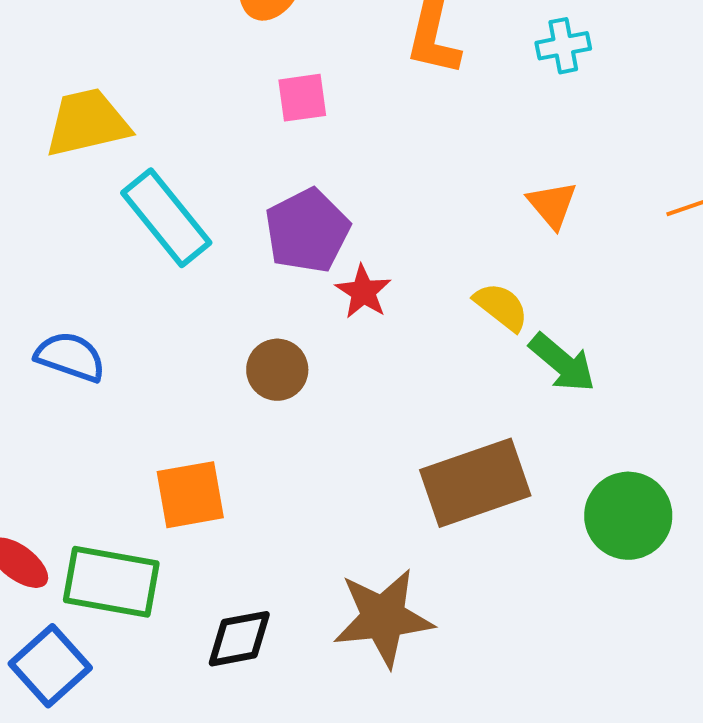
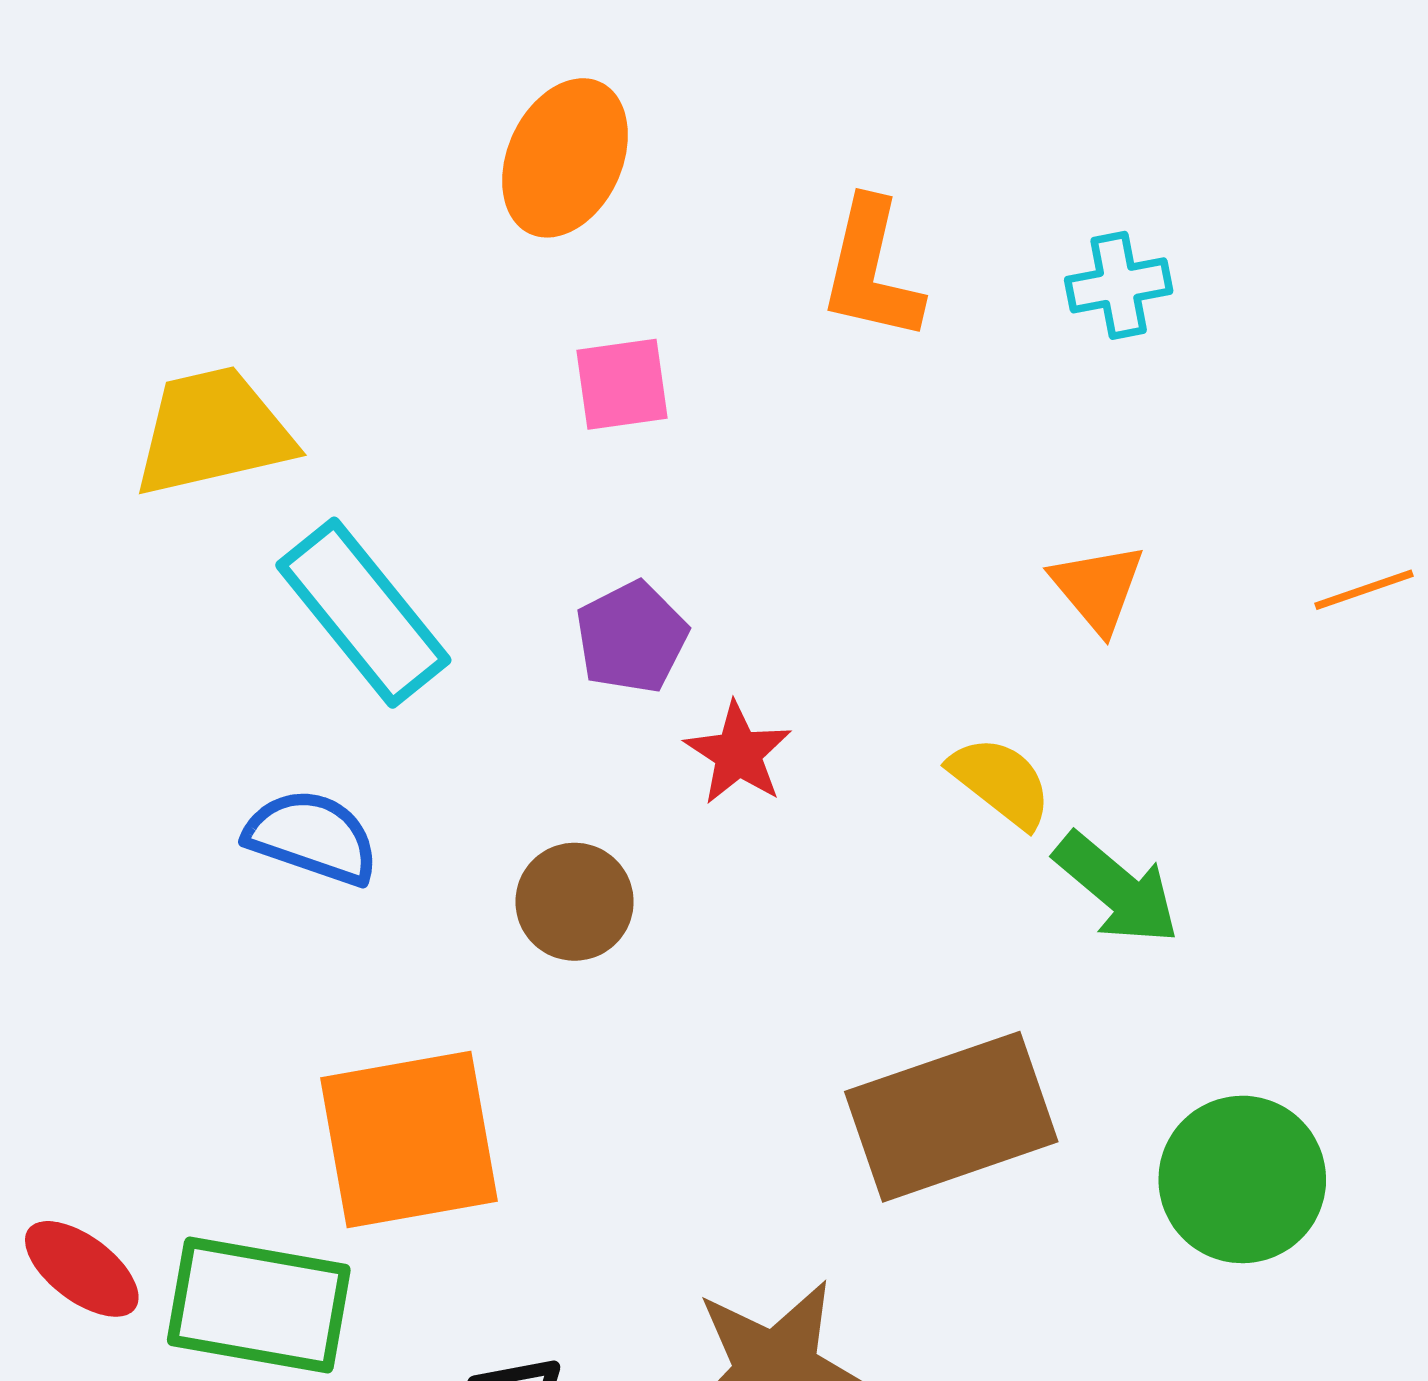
purple pentagon: (307, 231) -> (632, 637), size x0.7
blue semicircle: (70, 357) -> (312, 837), moved
orange square: (190, 495) -> (409, 1140), size x1.4

